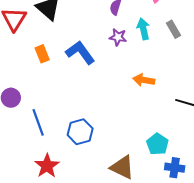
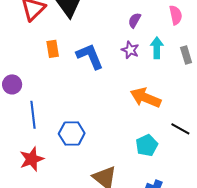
orange arrow: (144, 80) -> (146, 98), size x1.4
cyan pentagon: (157, 144) -> (147, 145), moved

